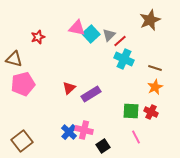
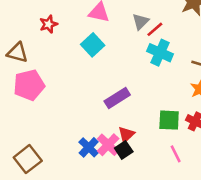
cyan square: (91, 34) -> (93, 45), moved
red triangle: (69, 88) -> (126, 134), moved
pink cross: (84, 130) -> (108, 145), turned 30
black square: (103, 146) -> (124, 150), moved

